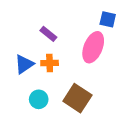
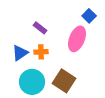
blue square: (108, 19) -> (89, 16), turned 32
cyan circle: (39, 99) -> (32, 82), size x1.6

